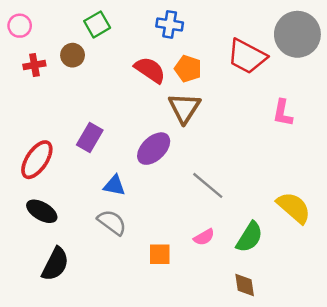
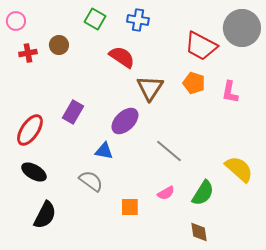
green square: (97, 24) -> (95, 19), moved, turned -30
orange pentagon: (188, 69) -> (194, 83), moved
blue triangle: (114, 185) -> (104, 151), moved

